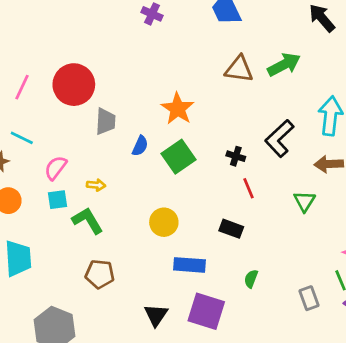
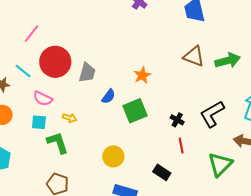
red circle: (74, 85) -> (55, 62), moved
orange star: (178, 109) -> (142, 75), size x0.7
pink semicircle: (56, 168) -> (43, 99), turned -114
green triangle: (304, 201) -> (220, 164), size x1.5

